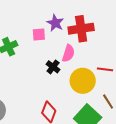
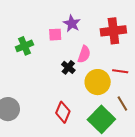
red cross: (81, 29) -> (113, 31), moved

